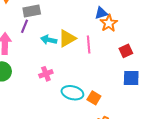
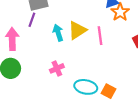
cyan arrow: (49, 40) -> (58, 33), turned 63

